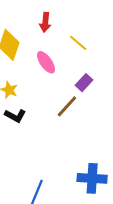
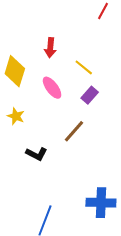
purple rectangle: (84, 83) -> (90, 95), moved
black L-shape: (15, 116) -> (36, 154), moved

